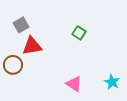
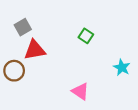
cyan star: (112, 82) -> (122, 67), moved

